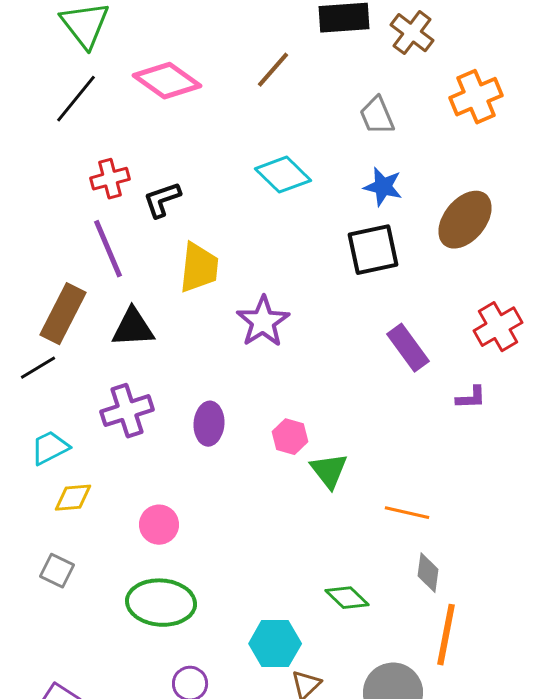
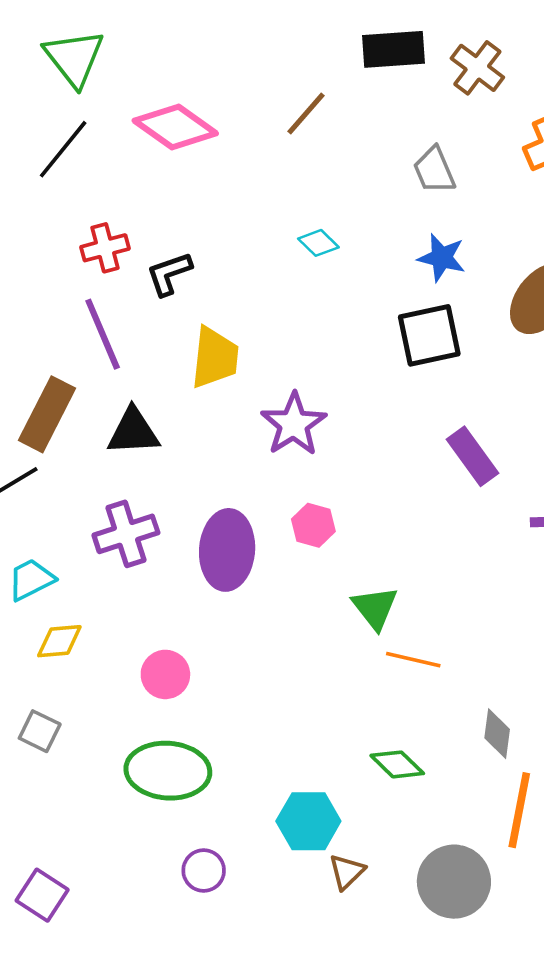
cyan diamond: (283, 175) -> (318, 243), size x0.6
purple ellipse: (209, 424) -> (227, 550), size x1.5
pink hexagon: (290, 437) -> (313, 525), moved
orange line: (407, 513) -> (413, 660), moved

